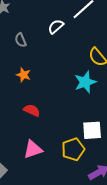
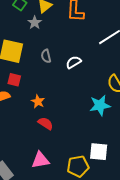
white semicircle: (56, 27) -> (74, 62), moved
orange star: (24, 75) -> (38, 101), moved

